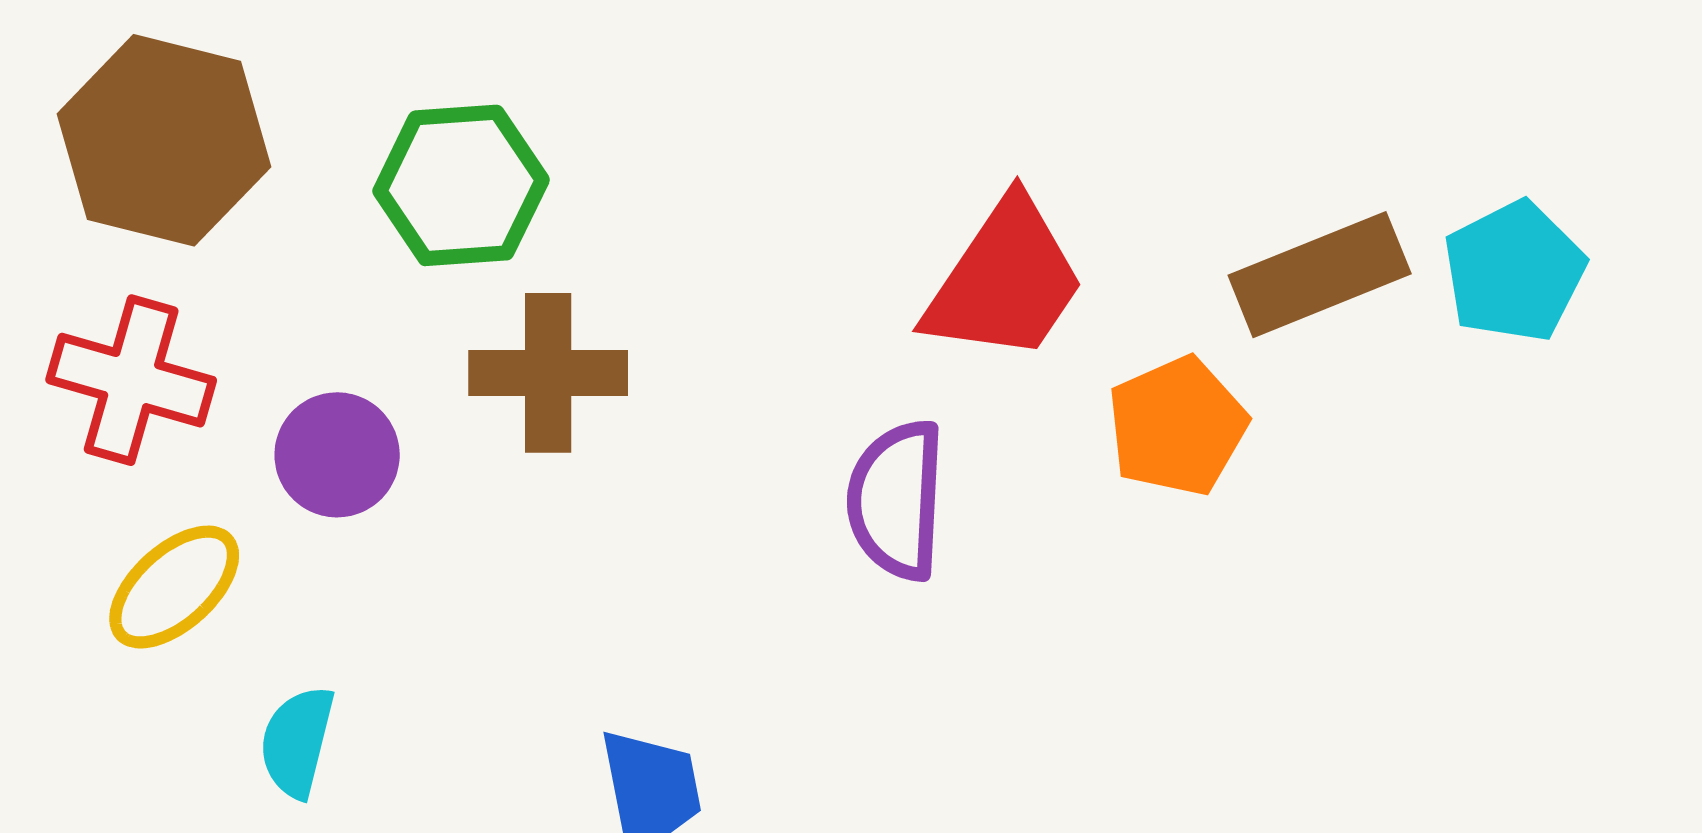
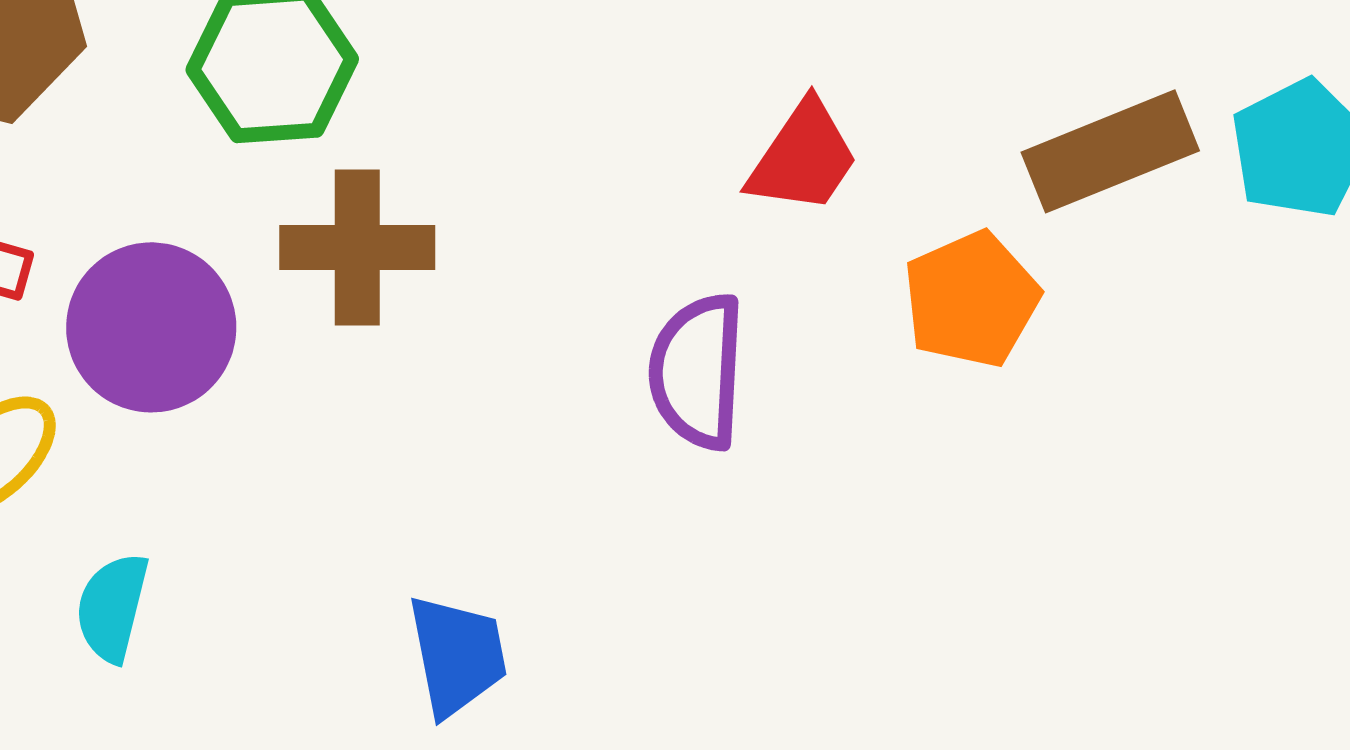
red trapezoid: (1005, 281) -> (803, 157), size x0.7
purple circle: (337, 455) -> (151, 327), size x1.4

